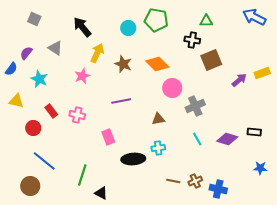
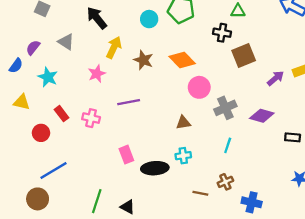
purple line: (121, 101) -> (129, 102), moved
pink rectangle: (108, 137) -> (126, 155), moved
cyan line: (197, 139) -> (228, 145), turned 48
purple diamond: (227, 139) -> (262, 116), moved
blue line: (44, 161) -> (54, 170), turned -70
green line: (82, 175) -> (97, 201), moved
brown cross: (195, 181) -> (225, 182), moved
black triangle: (101, 193) -> (128, 207), moved

